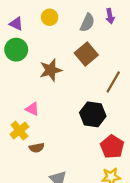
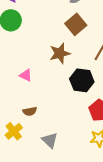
brown star: (51, 70) -> (60, 53), moved
yellow cross: (19, 130) -> (14, 131), moved

